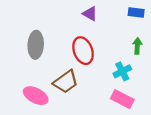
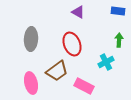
pink ellipse: (36, 96) -> (31, 83), turned 50
pink rectangle: (122, 99) -> (84, 86), moved

